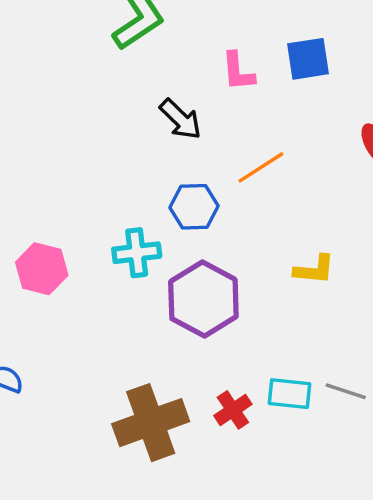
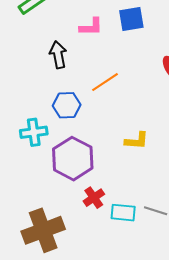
pink L-shape: (238, 71) -> (91, 27), turned -85
black arrow: (180, 119) -> (58, 55), turned -144
red cross: (233, 410) -> (94, 198), moved

